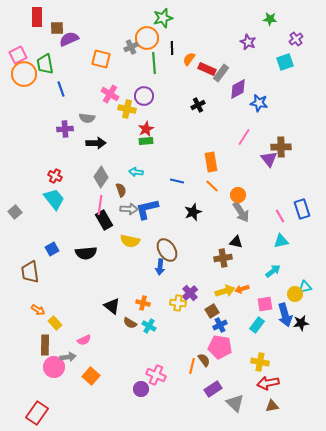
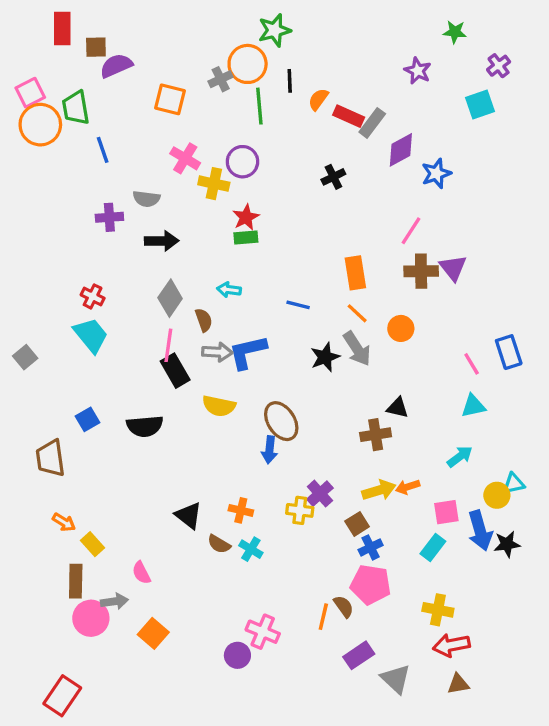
blue star: (259, 103) -> (436, 173), turned -30
brown cross: (281, 147) -> (421, 271), moved
gray arrow: (241, 212) -> (357, 349), moved
pink semicircle: (84, 340) -> (141, 573), turned 88

